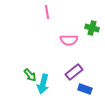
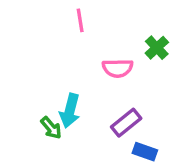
green cross: (92, 28) -> (157, 48), turned 32
cyan arrow: (43, 84) -> (70, 111), moved

